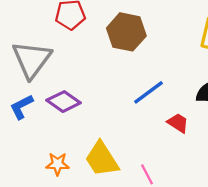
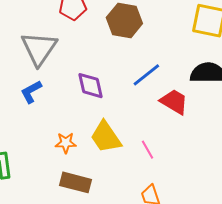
purple diamond: (64, 102) -> (90, 86), moved, turned 44
red trapezoid: (178, 123) -> (174, 102), size x1.4

